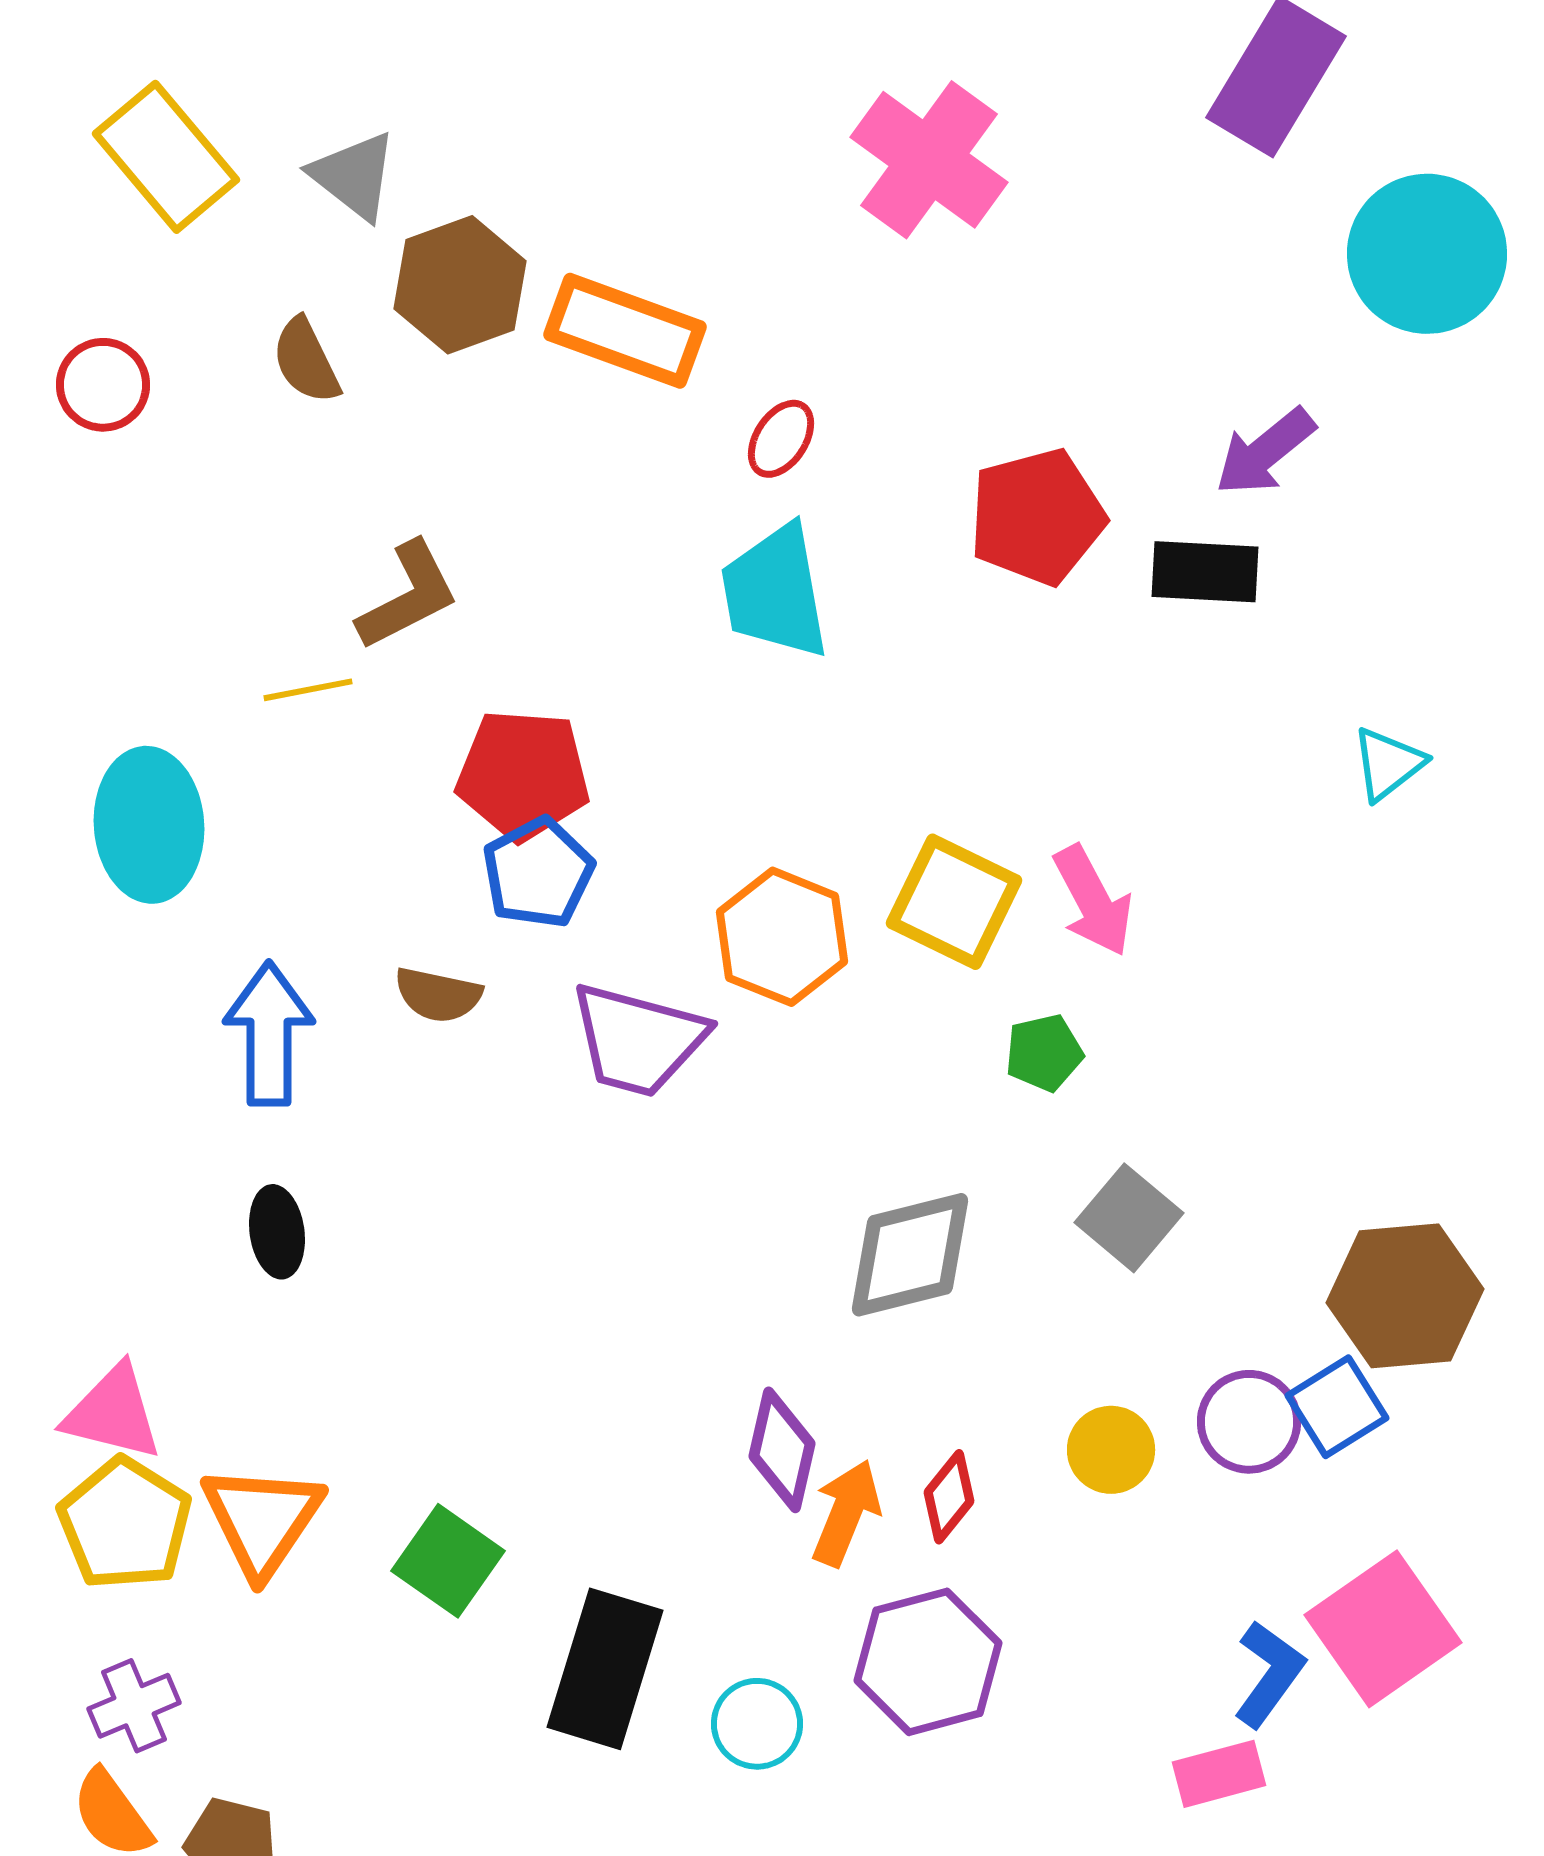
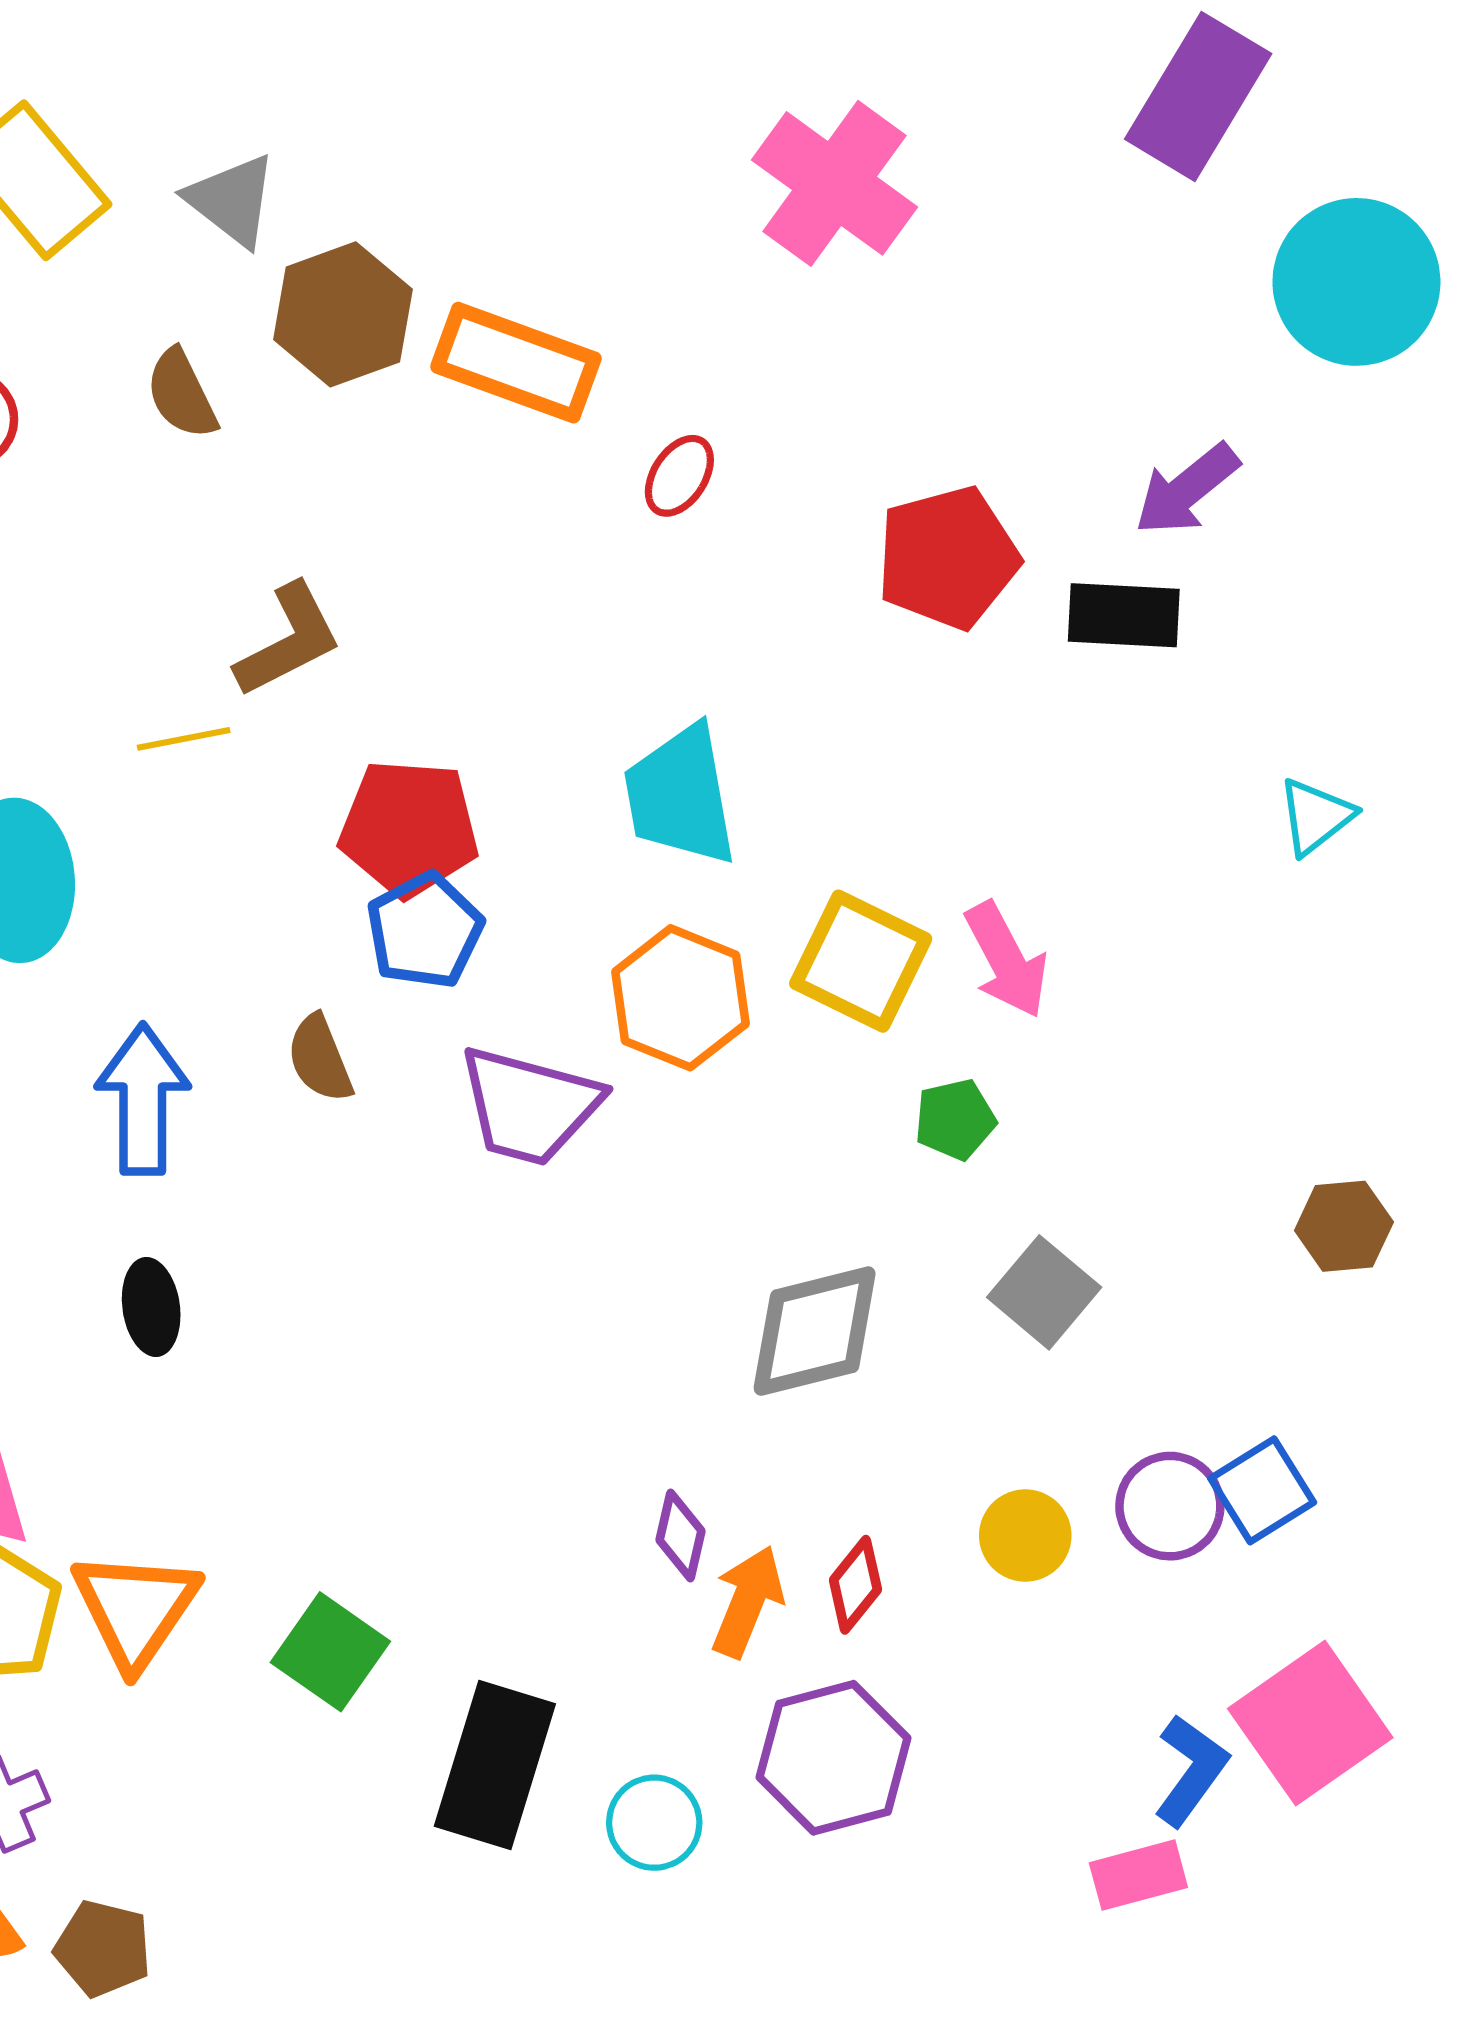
cyan trapezoid: (775, 592) -> (680, 796), moved
brown semicircle: (438, 995) -> (320, 1059), turned 56
brown hexagon: (1405, 1296) -> (1344, 1226), moved, size x0.6
purple diamond: (782, 1450) -> (680, 1535), size x0.7

